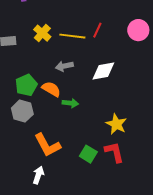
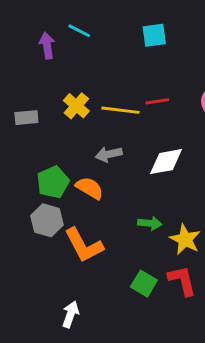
red line: (97, 30) -> (157, 101), turned 56
green arrow: (70, 103) -> (150, 223), moved
orange L-shape: (47, 145) -> (84, 245), moved

